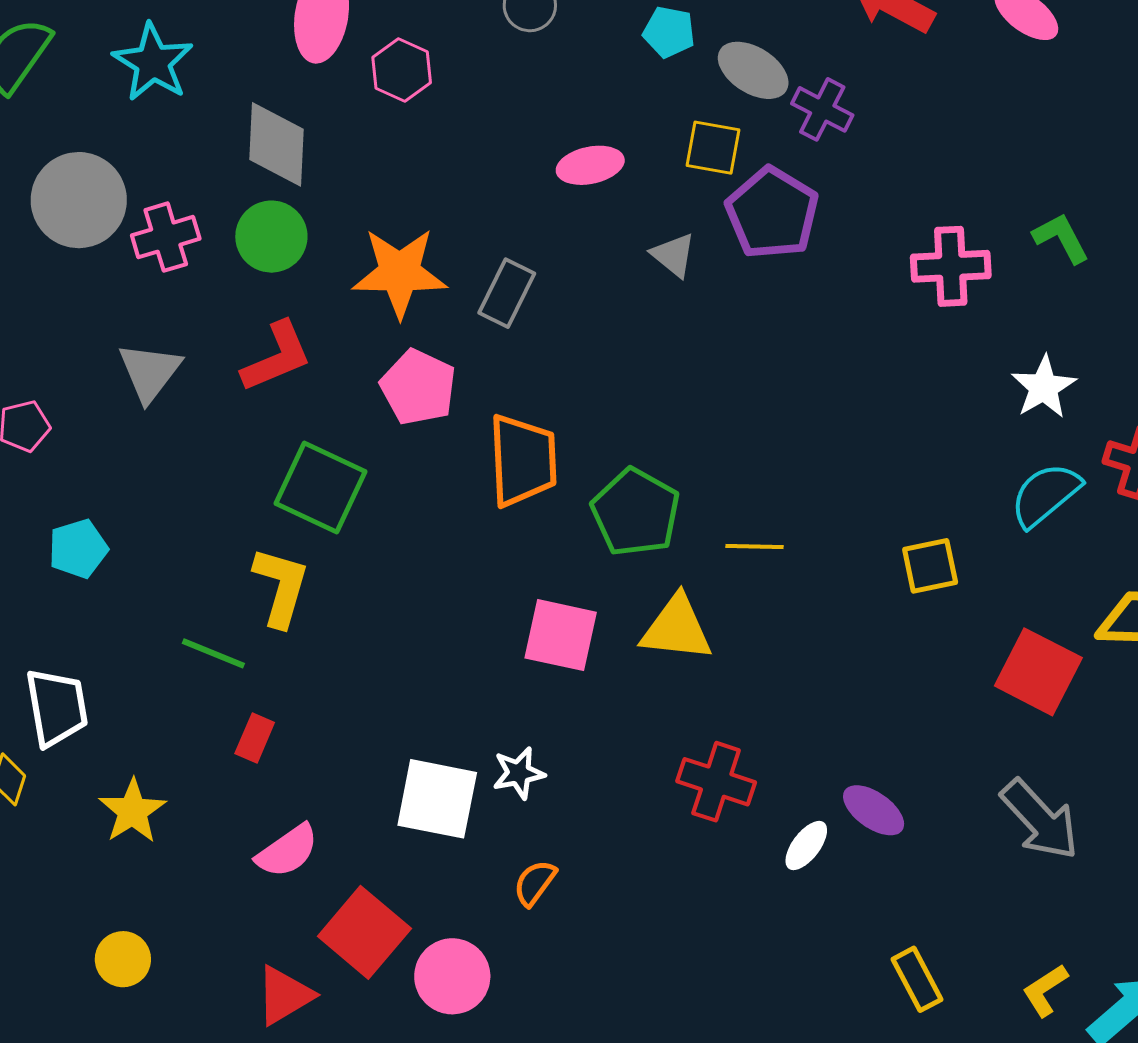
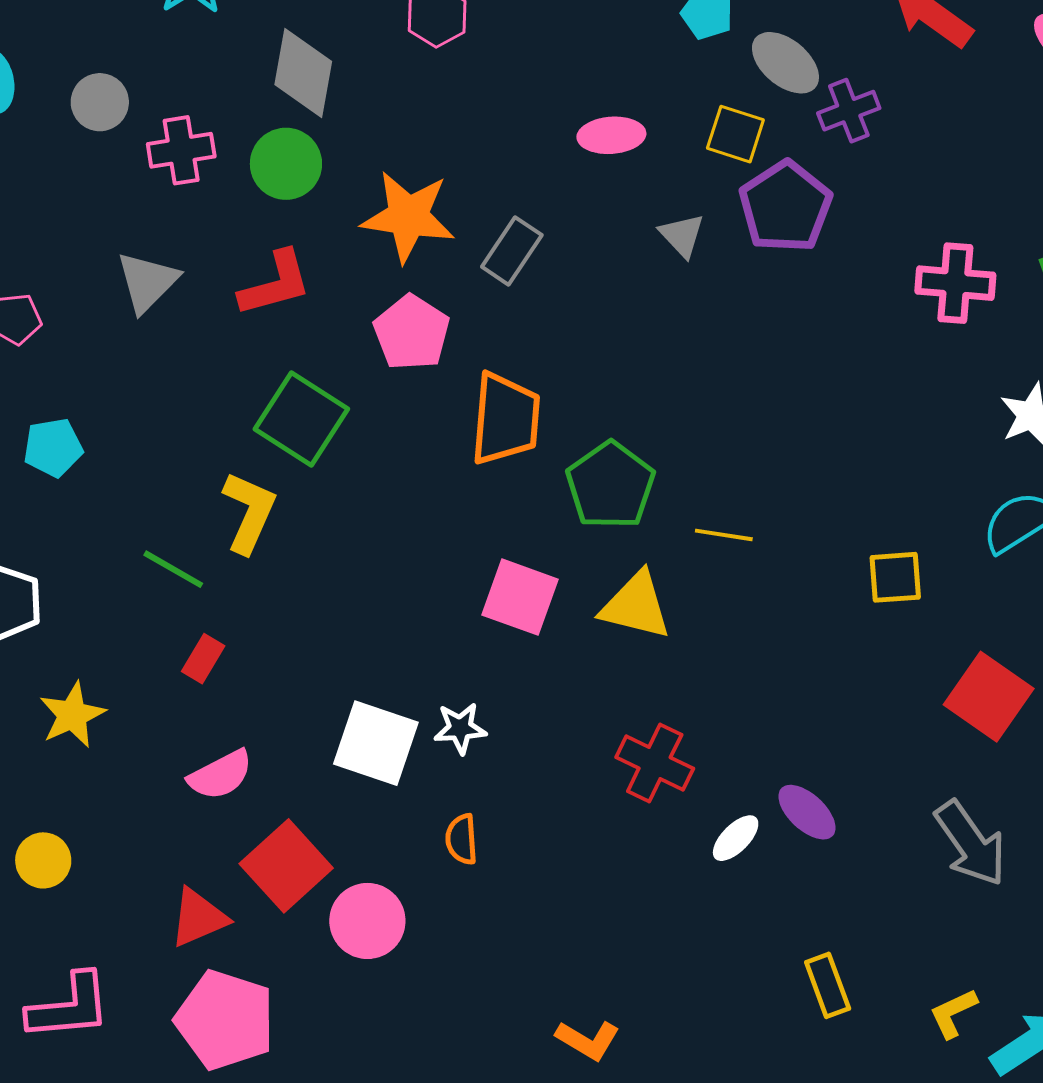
purple cross: (822, 109) -> (849, 111), turned 34
gray circle: (79, 200) -> (100, 102), size x0.6
orange semicircle: (535, 883) -> (462, 839), turned -48

